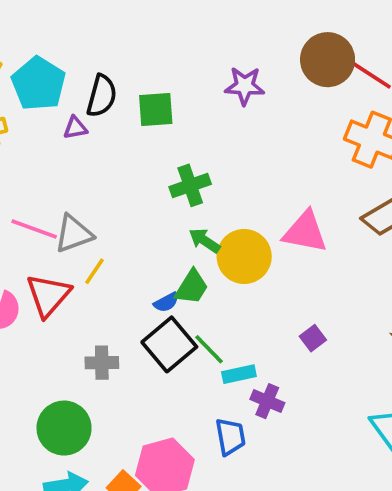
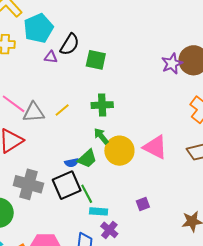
purple star: (245, 86) -> (172, 64), moved, turned 30
yellow line: (95, 271) -> (62, 110), moved
gray cross: (102, 363) -> (28, 184), size x1.6

